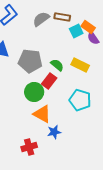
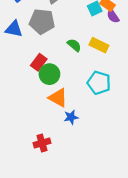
gray pentagon: (30, 61) -> (42, 21), moved
red rectangle: (49, 81) -> (39, 62), moved
red cross: (29, 147) -> (42, 143), moved

